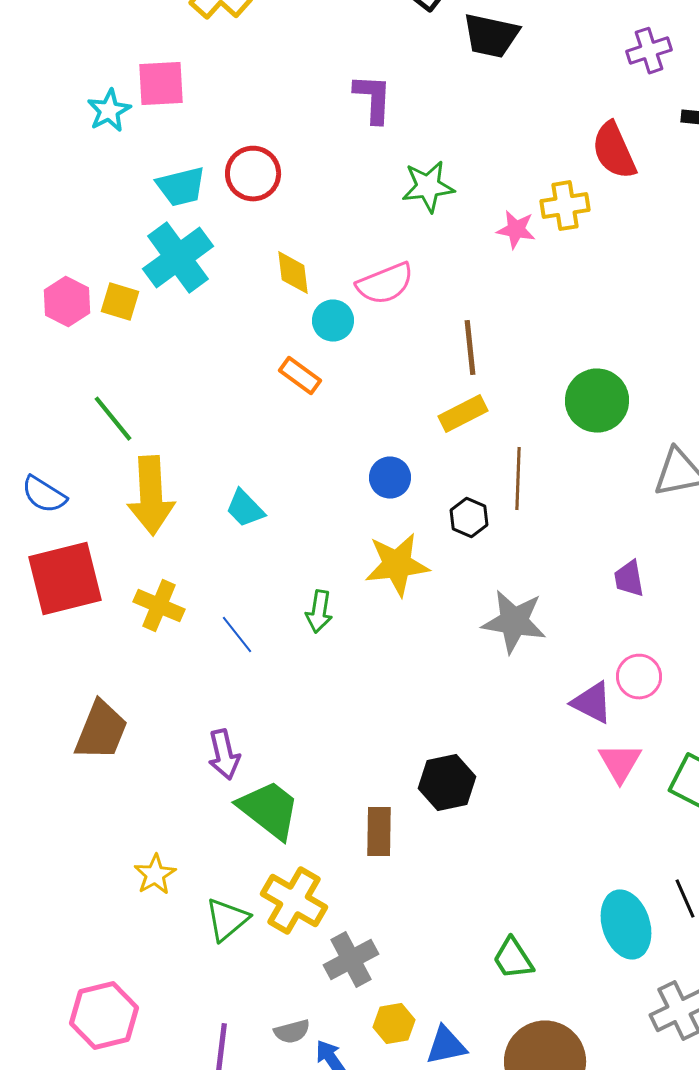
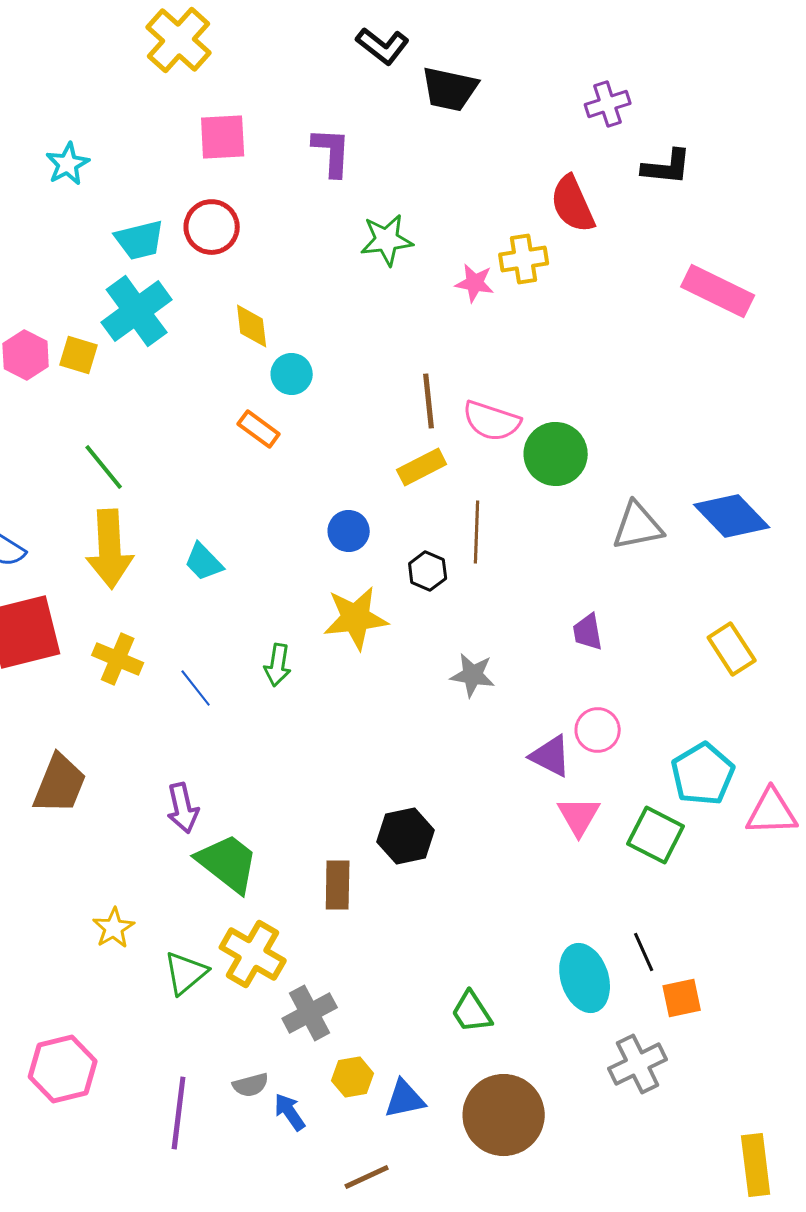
pink square: (161, 84) -> (223, 137), moved
pink semicircle: (385, 284) -> (492, 421), moved, turned 40
green line: (113, 419) -> (104, 467), moved
gray star: (514, 622) -> (473, 675), size x0.7

